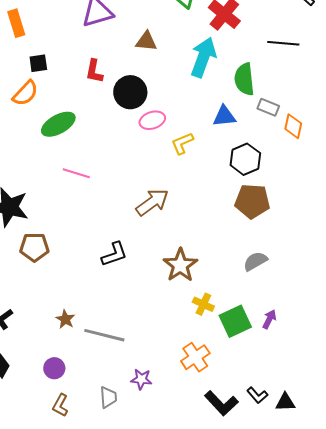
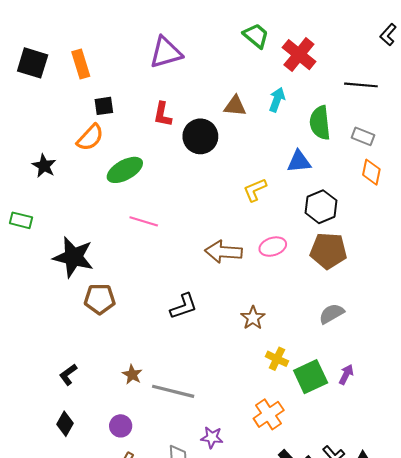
brown triangle: (146, 41) -> (235, 106), moved
cyan arrow: (203, 57) -> (277, 100), size x0.6
gray rectangle: (268, 107) -> (363, 136), moved
pink ellipse: (152, 120) -> (273, 247), moved
brown arrow: (152, 202) -> (223, 252), turned -140
brown star: (180, 265) -> (253, 318), size x0.7

